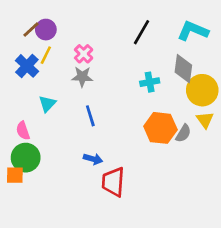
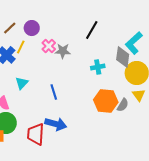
purple circle: (46, 30) -> (32, 28), moved
cyan L-shape: (193, 31) -> (134, 43), moved, turned -65
gray star: (82, 77) -> (63, 51), moved
blue arrow: (93, 159) -> (56, 124), size x1.5
red trapezoid: (113, 182) -> (36, 134), moved

